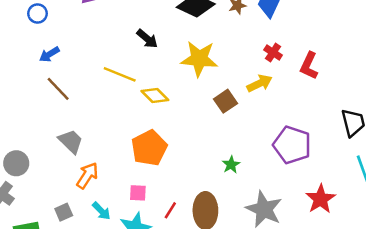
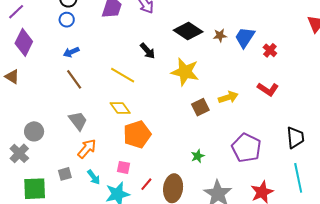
red cross: (273, 53) -> (270, 50), moved
red L-shape: (309, 66) -> (268, 89), turned -90
yellow diamond: (155, 95) -> (120, 108), moved

